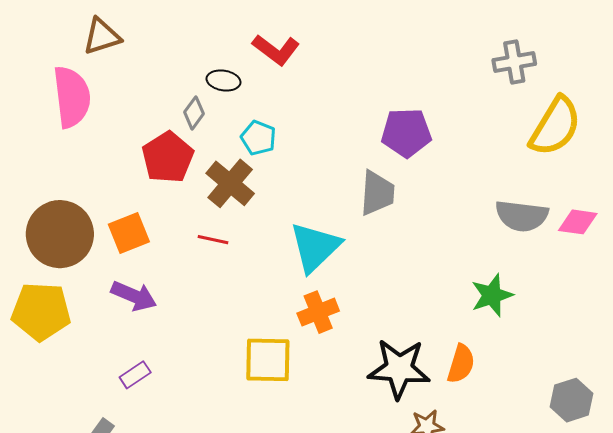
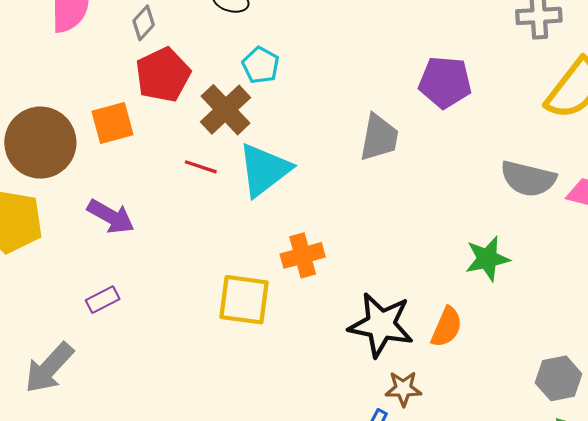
gray diamond: (194, 113) -> (144, 23), moved
purple pentagon: (406, 133) -> (445, 82), moved
orange square: (129, 233) -> (112, 123), moved
cyan triangle: (315, 247) -> (264, 170), moved

